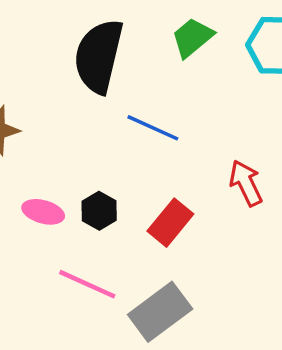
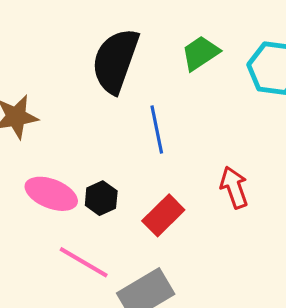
blue line: (153, 128) -> (157, 130), turned 48
pink ellipse: (43, 212) -> (51, 194), size x1.4

